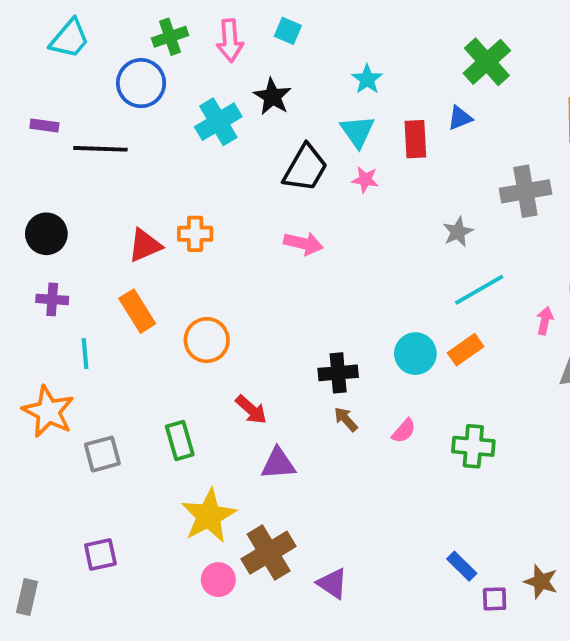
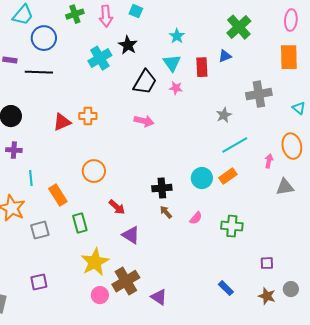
blue circle: (141, 83) -> (44, 38), moved
orange rectangle: (137, 311) -> (58, 195), moved
purple triangle: (278, 464) -> (131, 235), turned 36
purple square: (495, 599) -> (267, 263), moved

